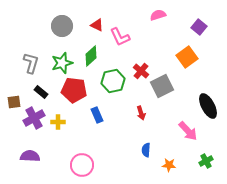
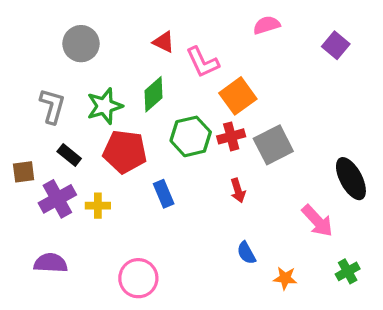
gray circle: (62, 26) -> (81, 44), moved
orange square: (187, 57) -> (238, 96), moved
red cross: (141, 71) -> (231, 136), moved, turned 35
blue semicircle: (146, 150) -> (246, 253), turned -32

